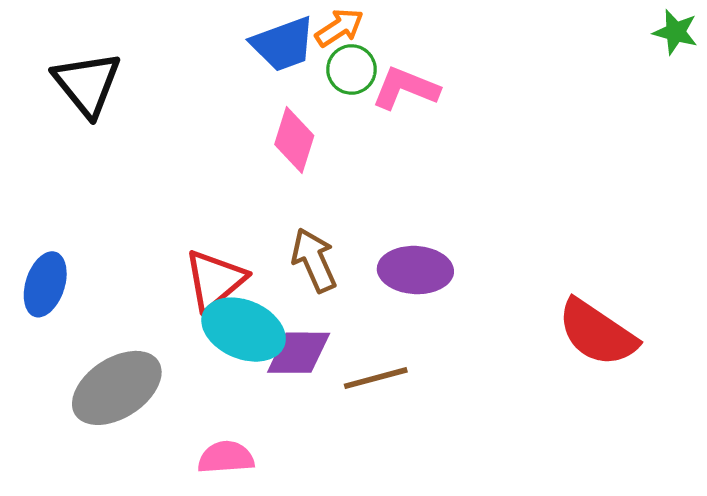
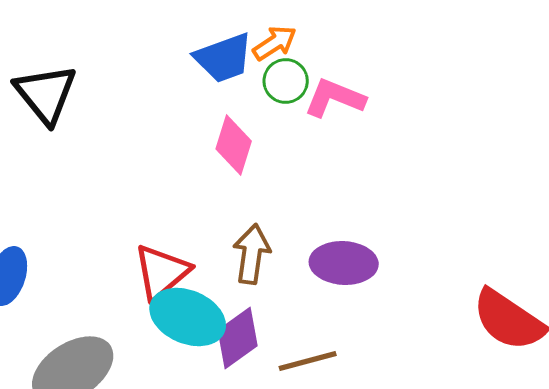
brown arrow: (314, 260) -> (252, 254), turned 32
purple diamond: (299, 353) -> (238, 338), turned -36

